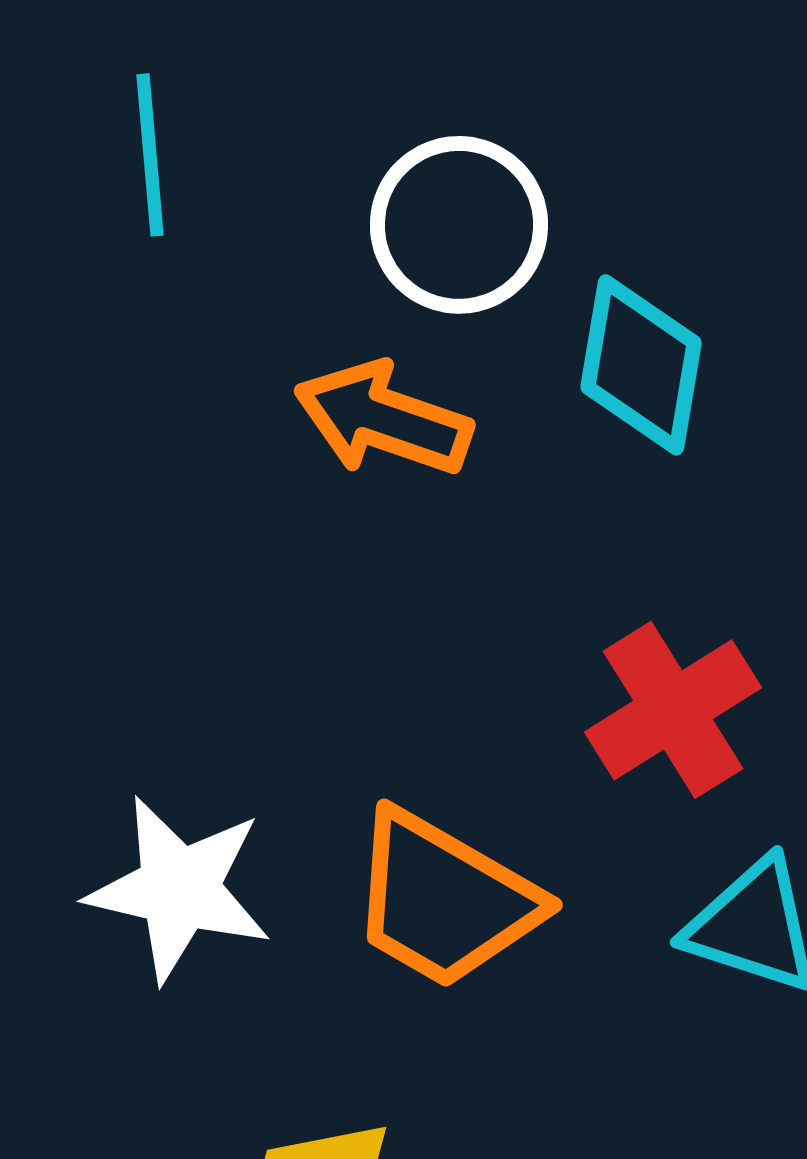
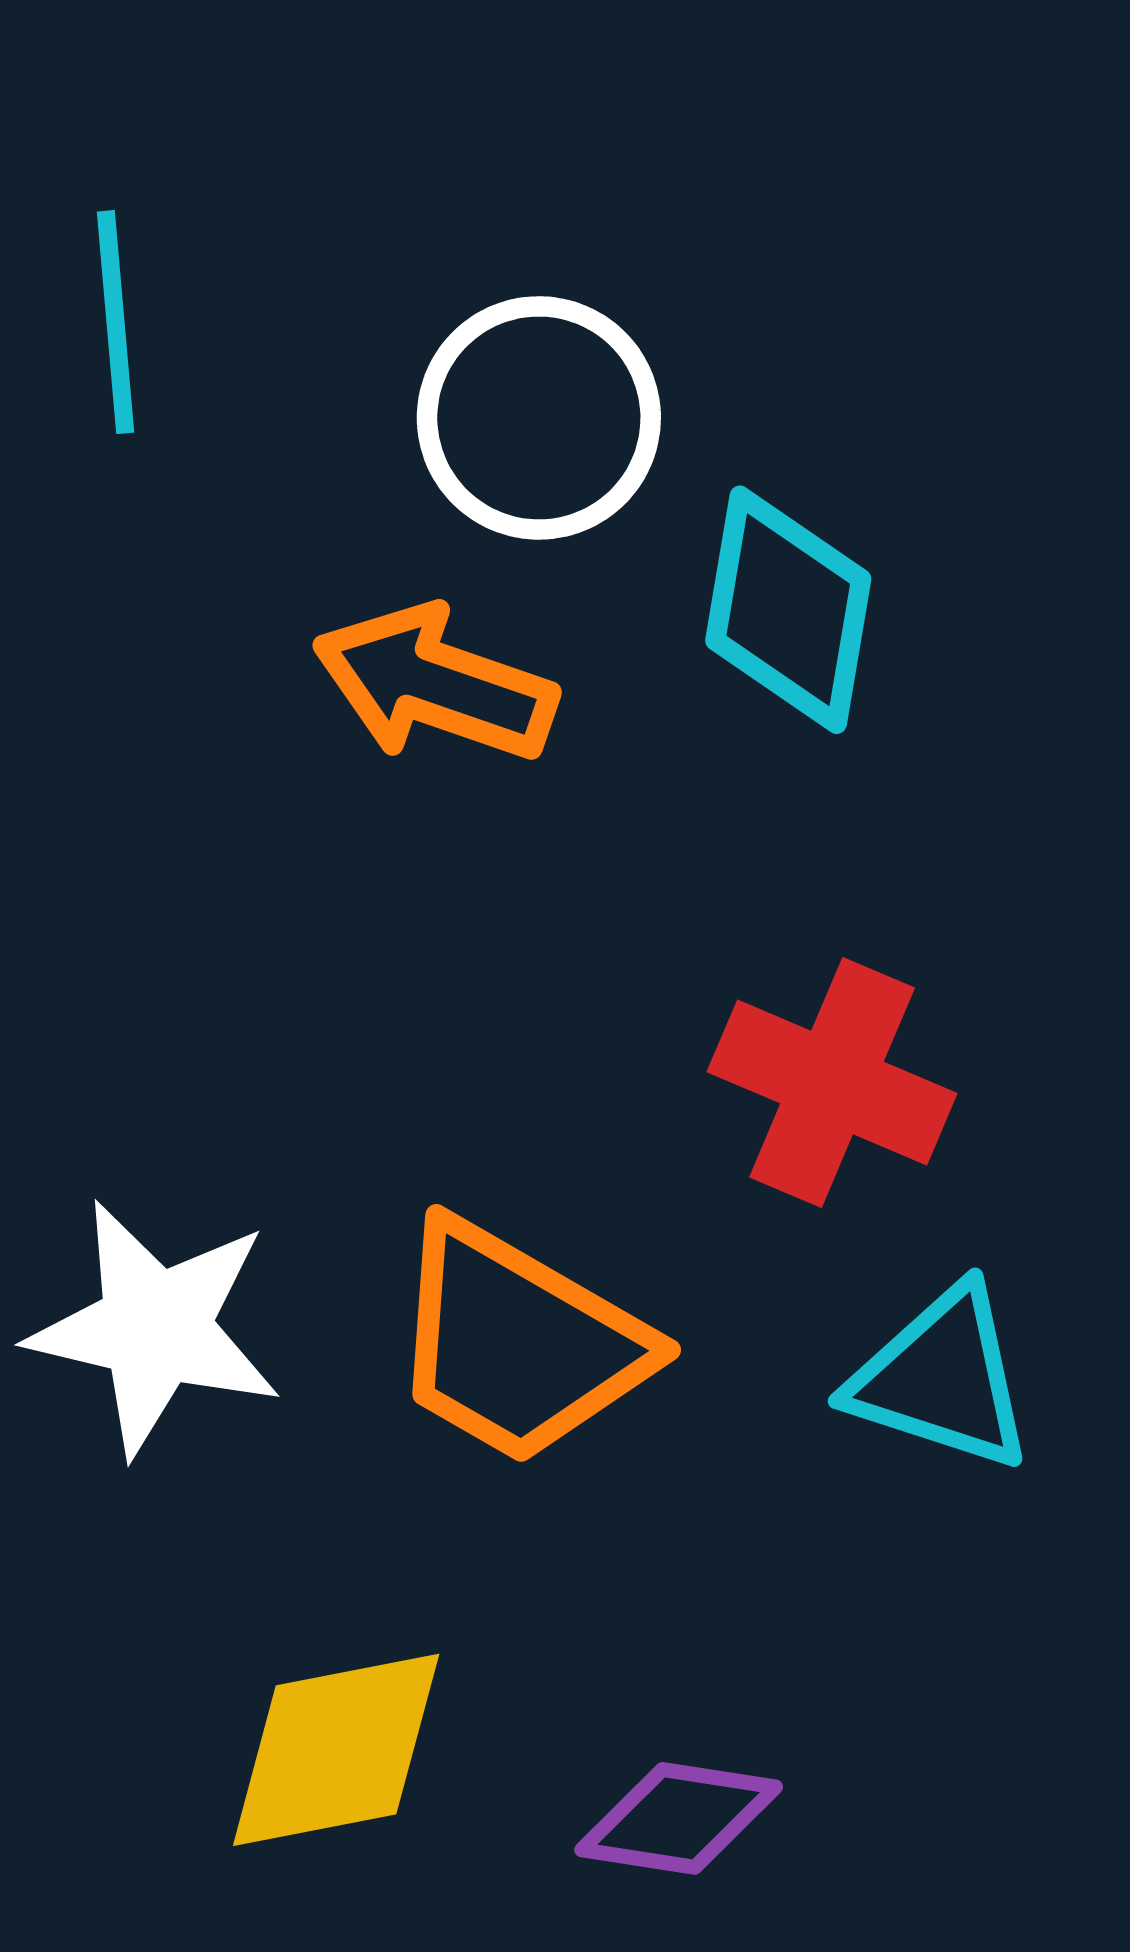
red cross: (673, 710) -> (832, 1083), turned -35

